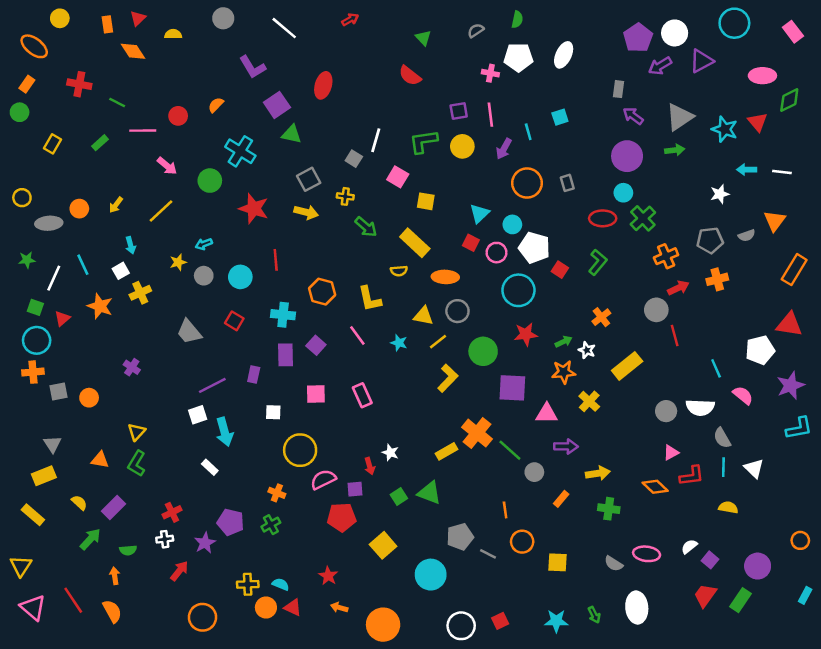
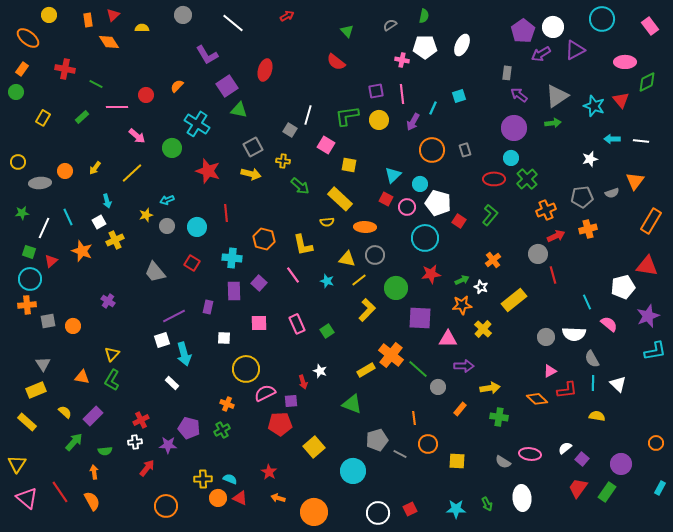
cyan line: (528, 132) -> (433, 108), turned 40
green square: (399, 496) -> (327, 331), moved
purple star: (205, 543) -> (168, 445), turned 30

